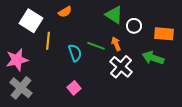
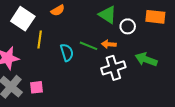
orange rectangle: (164, 34) -> (155, 17), moved
orange arrow: (116, 44) -> (109, 44), turned -64
white cross: (121, 67) -> (113, 68), turned 30
pink square: (74, 88) -> (36, 87), moved, turned 32

